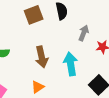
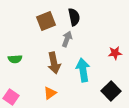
gray arrow: (84, 33) -> (67, 39), moved

